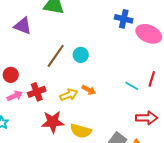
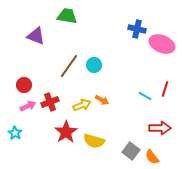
red star: (53, 122) -> (66, 132), turned -30

